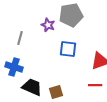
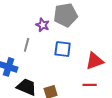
gray line: (20, 38) -> (27, 45), moved

